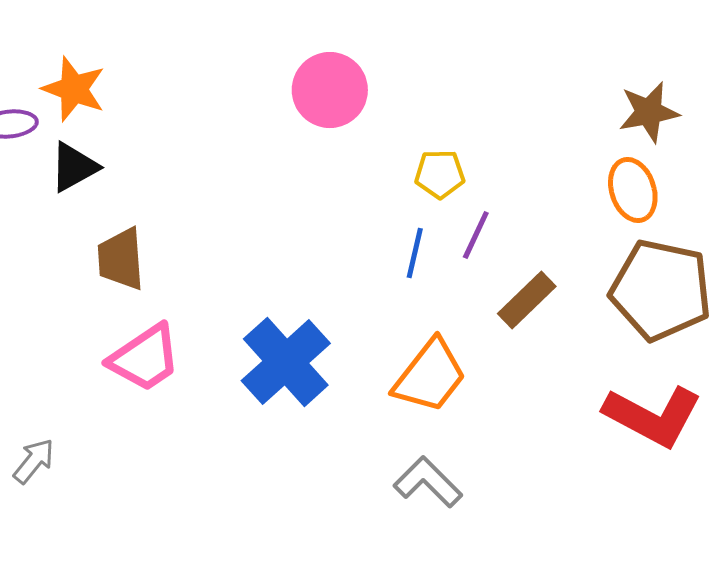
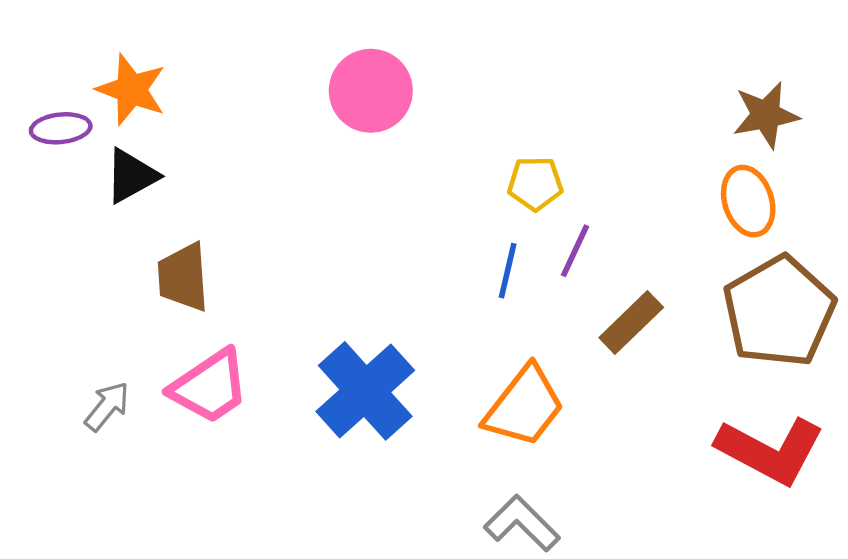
pink circle: (330, 90) -> (371, 91), moved
brown pentagon: (661, 290) -> (779, 311), turned 30
gray arrow: (34, 461) -> (107, 406), moved

